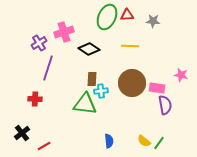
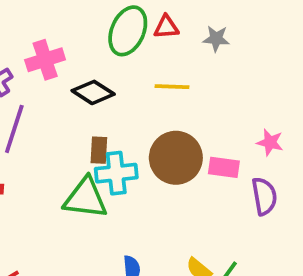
cyan cross: (101, 91) -> (116, 173), size x1.5
purple semicircle: (165, 105) -> (264, 196), moved

